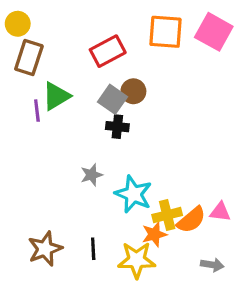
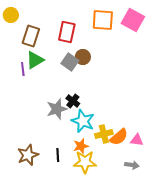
red rectangle: (108, 51) -> (67, 32), turned -50
brown rectangle: (29, 58) -> (31, 36), moved
black cross: (117, 127) -> (73, 101), moved, turned 32
gray star: (92, 175) -> (57, 109), size x1.5
pink triangle: (220, 212) -> (137, 140), moved
orange star: (154, 234) -> (81, 146), moved

